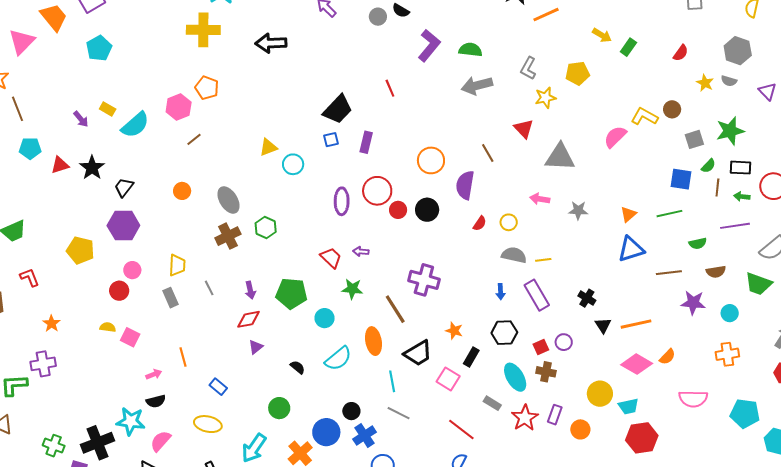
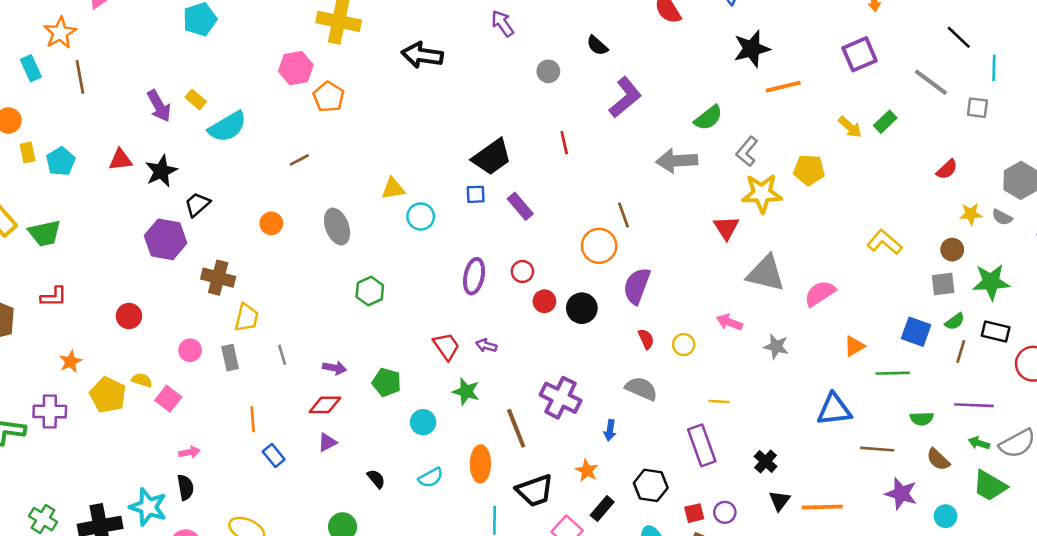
gray circle: (378, 17) -> (548, 71), moved
green rectangle: (628, 47) -> (885, 122), moved
green semicircle: (470, 50) -> (708, 118), moved, turned 125
yellow star: (705, 83) -> (971, 214), turned 30
yellow star: (545, 98) -> (762, 193), size x1.4
pink hexagon: (179, 107) -> (296, 68), moved
brown circle: (672, 109) -> (952, 250), moved
purple arrow: (81, 119) -> (159, 106), size x1.4
pink semicircle: (615, 137) -> (820, 293), moved
purple rectangle: (366, 142) -> (520, 206), turned -65
cyan pentagon: (30, 148) -> (61, 161), moved, turned 30
brown line: (488, 153) -> (624, 215), moved
red circle: (377, 191) -> (522, 271), size x0.6
green arrow: (742, 197) -> (979, 443), moved
gray ellipse: (228, 200) -> (337, 227), moved
orange triangle: (628, 214) -> (854, 346), moved
red semicircle: (480, 224) -> (646, 339), turned -70
purple hexagon: (123, 225) -> (166, 239), moved
brown cross: (228, 236) -> (218, 278), moved, turned 30
yellow pentagon: (80, 250) -> (108, 395), moved
gray semicircle: (514, 255) -> (641, 389), moved
pink circle: (132, 270) -> (190, 350), moved
brown semicircle: (716, 272) -> (938, 459), turned 42
red L-shape: (30, 277) -> (54, 297), turned 100
purple arrow: (250, 290) -> (334, 368), turned -78
red circle: (119, 291) -> (129, 316), moved
blue arrow: (501, 292) -> (610, 430), moved
green pentagon: (291, 293) -> (387, 382), size x0.7
orange line: (183, 357) -> (253, 419), moved
cyan semicircle: (338, 359) -> (431, 478), size x0.7
blue rectangle: (218, 387) -> (274, 456), moved
black semicircle: (156, 401) -> (185, 487), turned -96

